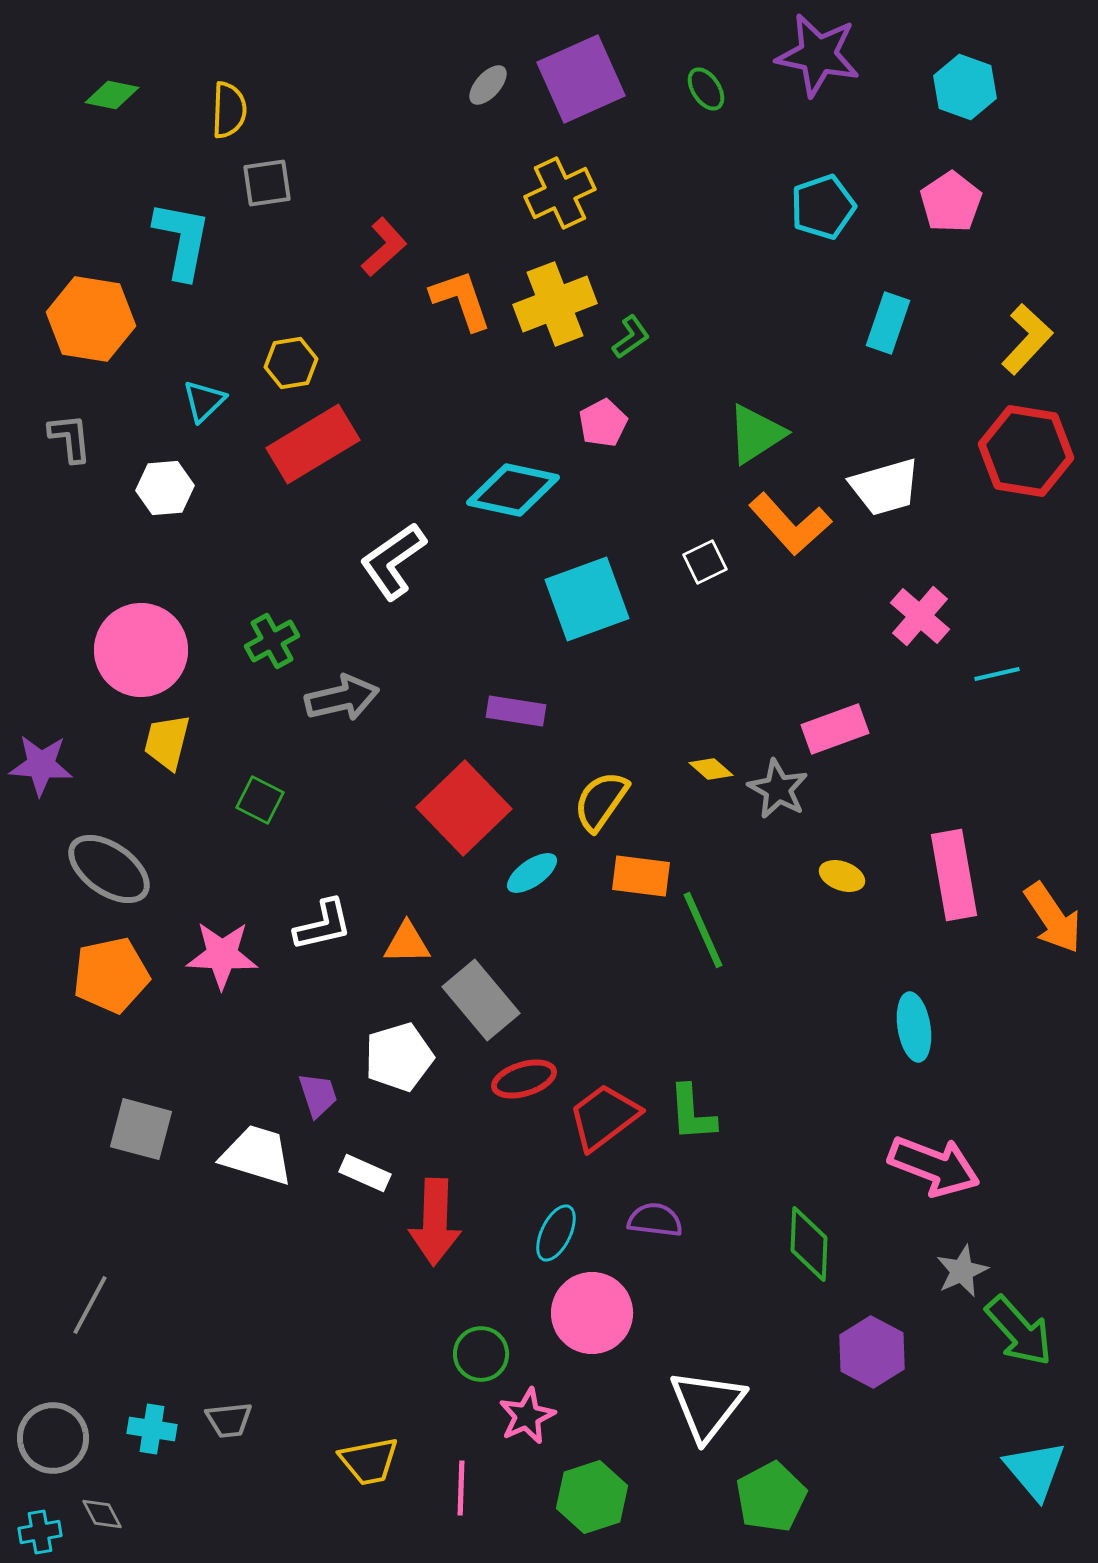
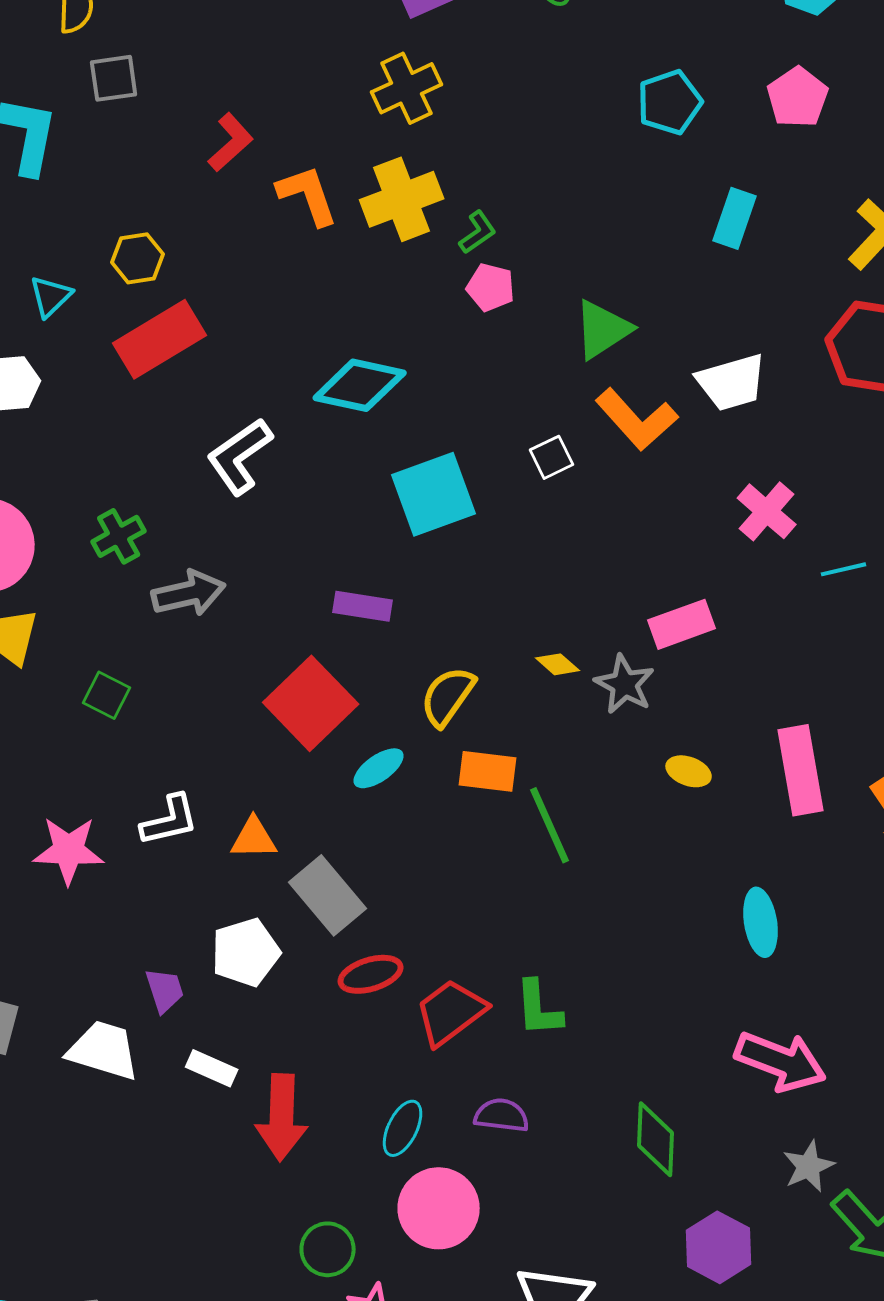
pink pentagon: (603, 423) -> (491, 287), moved, turned -30

